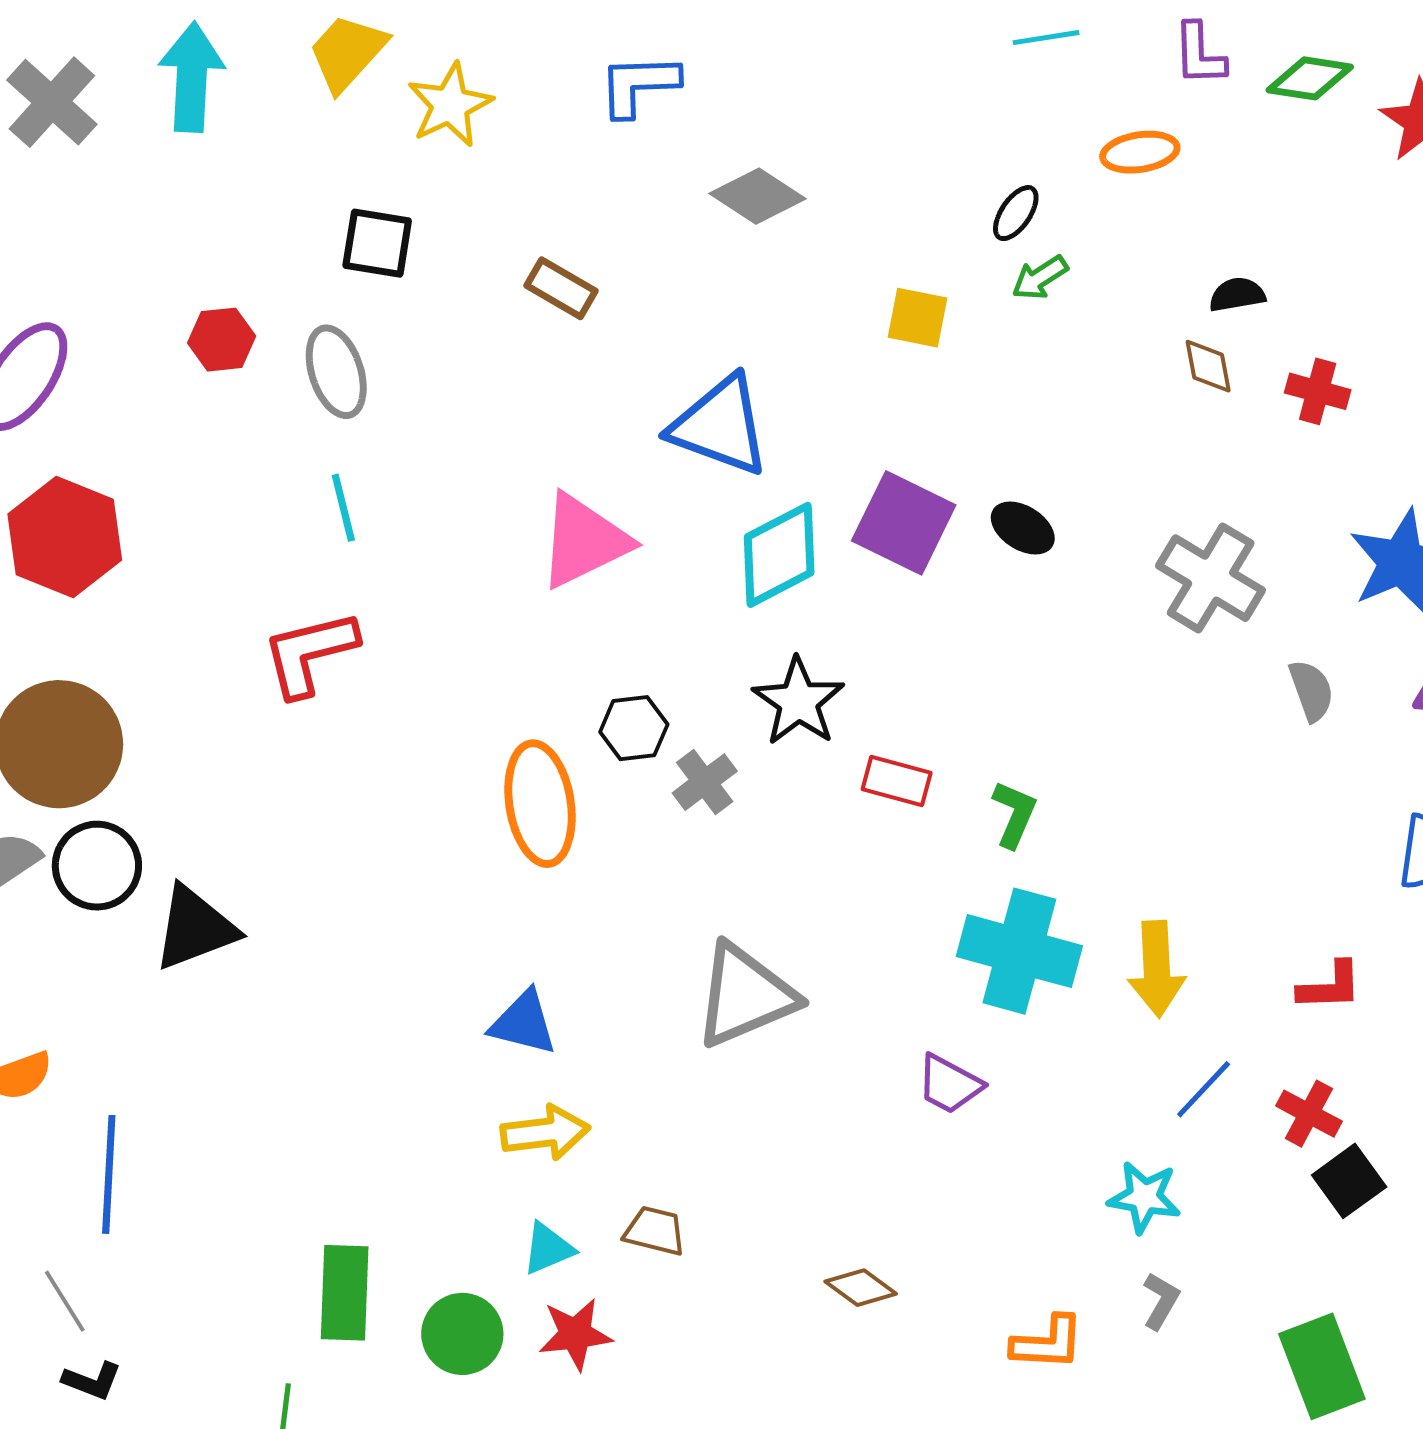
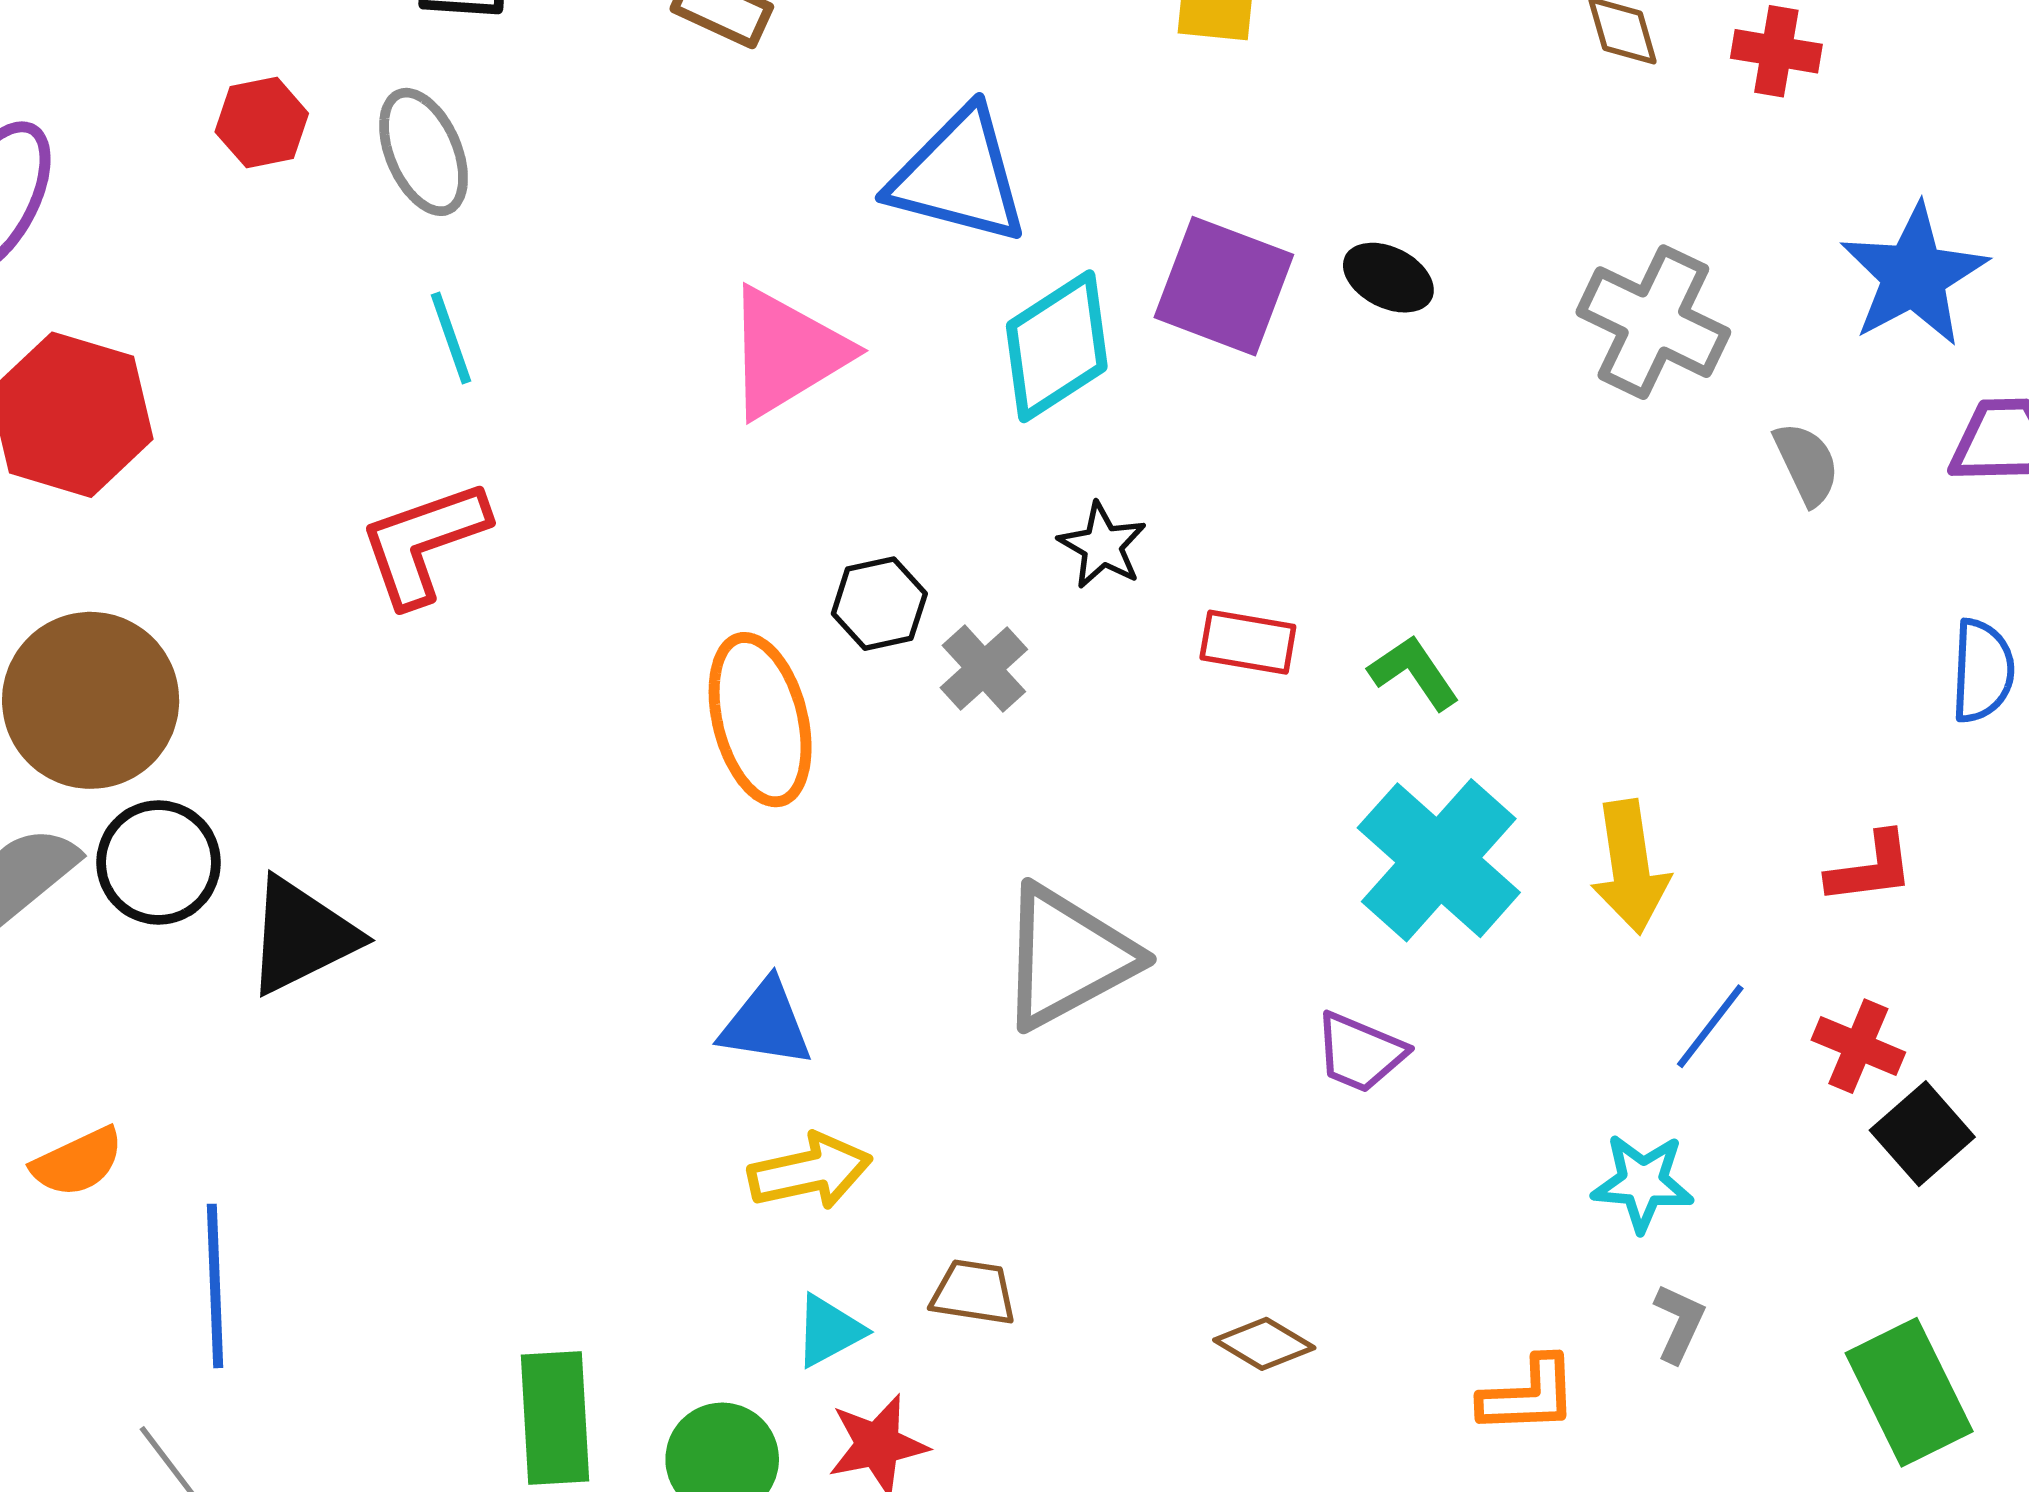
black star: (798, 702) -> (1102, 546), size x0.7
green L-shape: (1014, 814) -> (1414, 672), turned -52
cyan cross: (1019, 951) -> (1439, 860), turned 32

